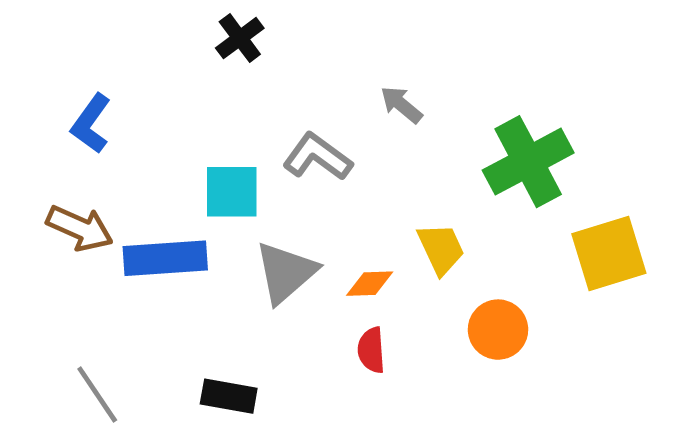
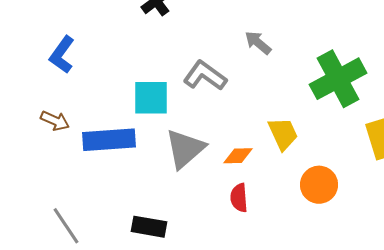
brown arrow: (80, 228) -> (55, 121), size x0.7

